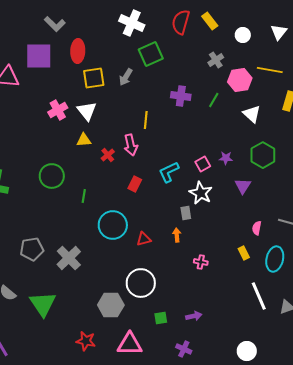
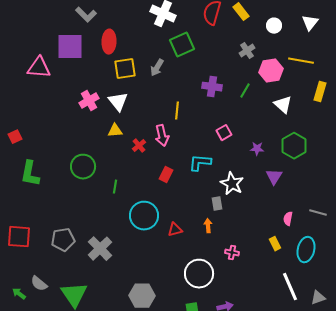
pink square: (203, 164) -> (224, 133), moved
cyan L-shape: (169, 172) -> (200, 163), turned 30
white circle: (141, 283) -> (199, 274), moved

